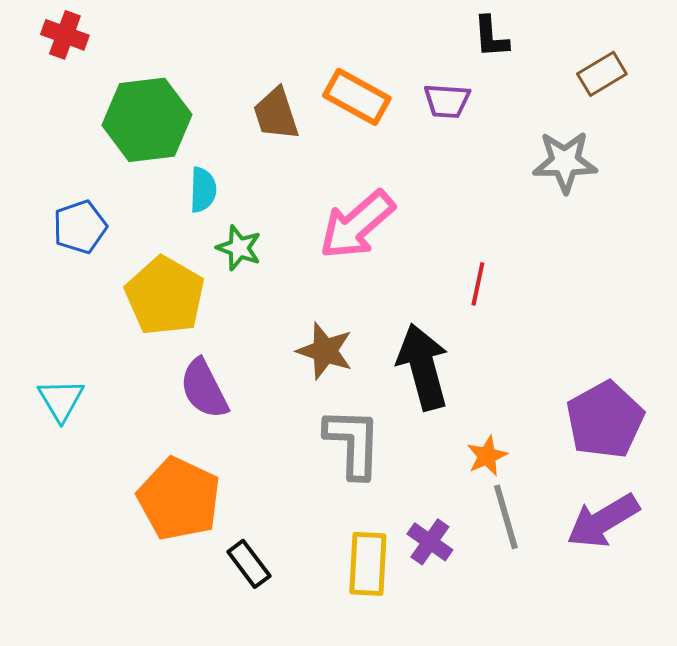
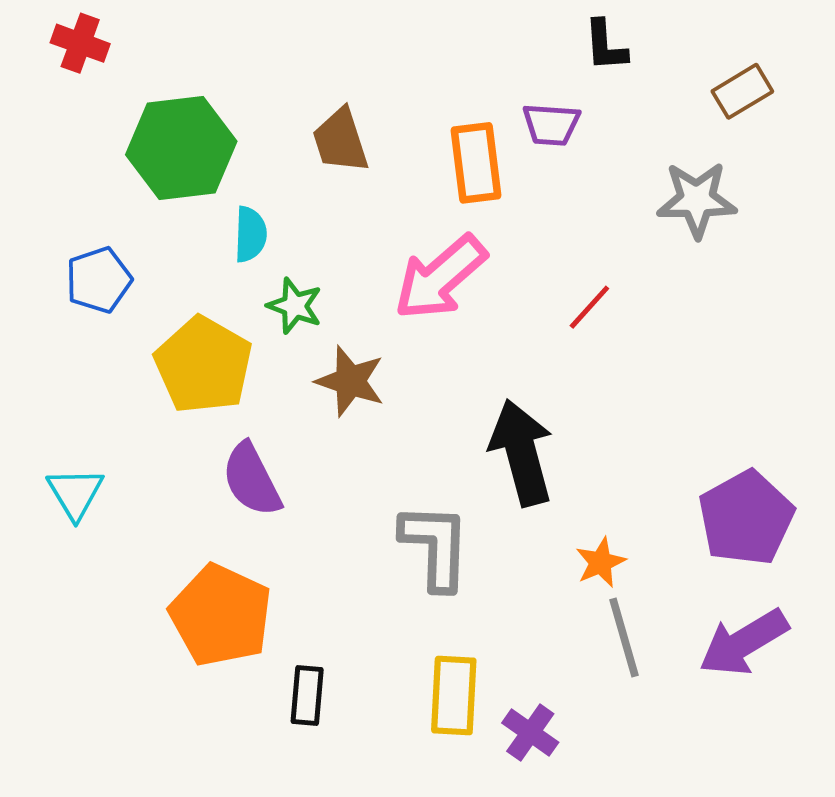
orange rectangle: (357, 97) -> (476, 163), moved, turned 54
red line: (478, 284) -> (589, 307), moved, turned 30
brown star: (325, 351) -> (350, 381), moved
purple cross: (430, 542) -> (530, 733), moved
black rectangle: (249, 564) -> (307, 696), turned 42

